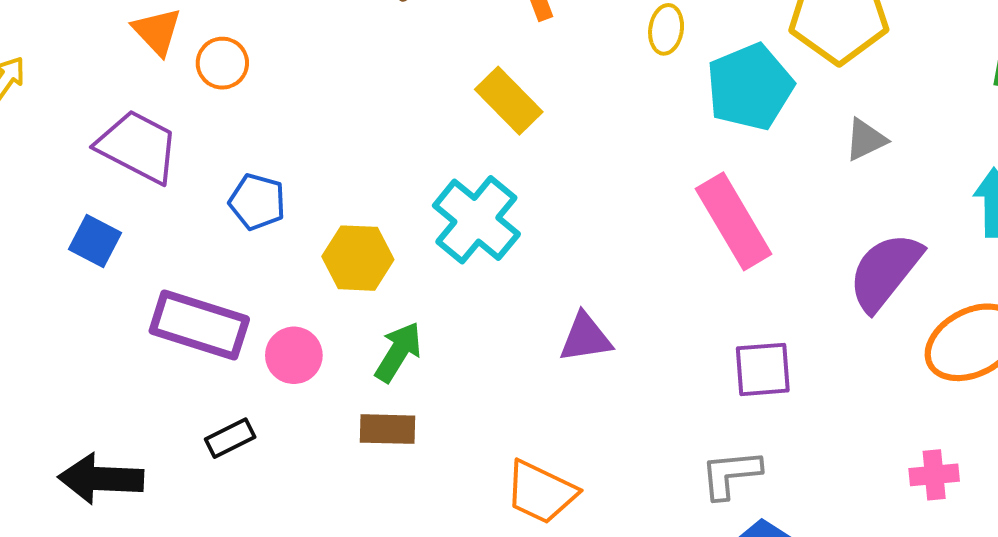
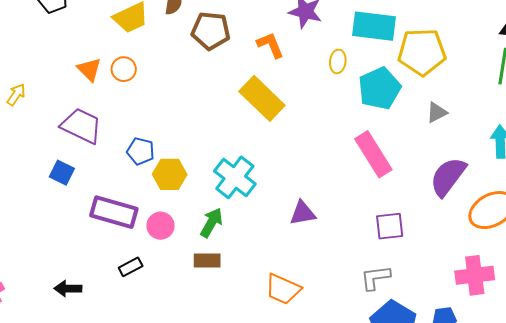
orange circle: (222, 63) -> (124, 69), moved
yellow rectangle: (509, 101) -> (262, 98), size x1.4
cyan cross: (476, 220) -> (235, 177), moved
yellow hexagon: (358, 258) -> (170, 174), moved
pink cross: (934, 475) -> (475, 275), size x1.6
black arrow: (101, 479) -> (68, 289), size x0.7

